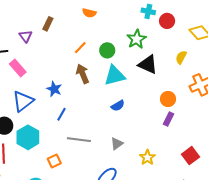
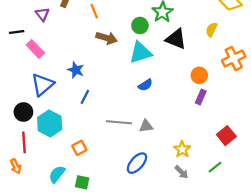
orange line: (80, 48) -> (94, 11), moved, turned -64
green circle: (107, 50) -> (140, 26), moved
brown arrow: (83, 74) -> (107, 38), moved, turned 132
gray line: (79, 140) -> (119, 122), moved
gray triangle: (117, 144) -> (146, 126), turned 32
yellow star: (147, 157) -> (182, 149), moved

